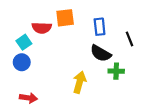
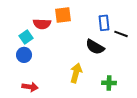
blue rectangle: (100, 27) -> (104, 23), moved
black line: (130, 39) -> (121, 34), turned -48
green cross: (116, 71) -> (109, 83), moved

